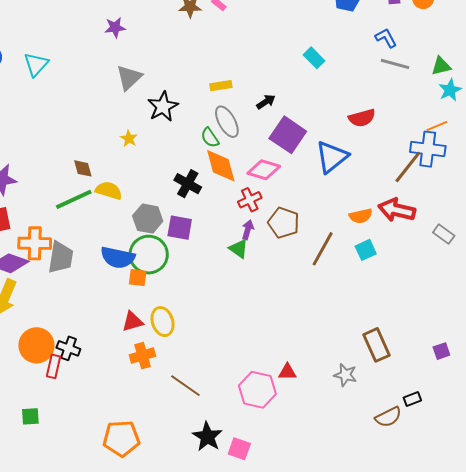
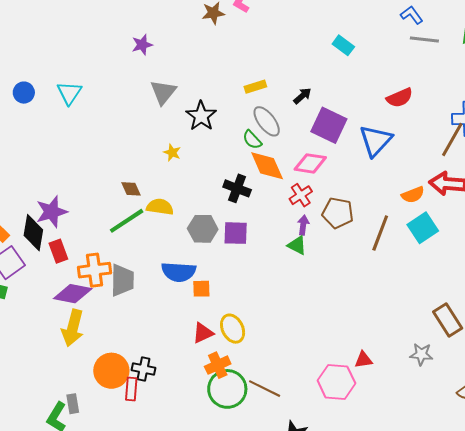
cyan square: (366, 250) -> (423, 228), size x1.4
green circle: (149, 255) -> (227, 389), moved

